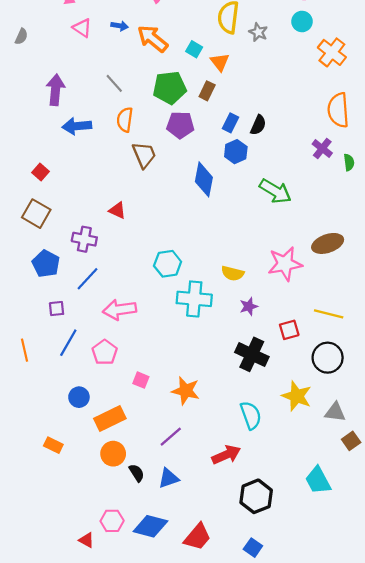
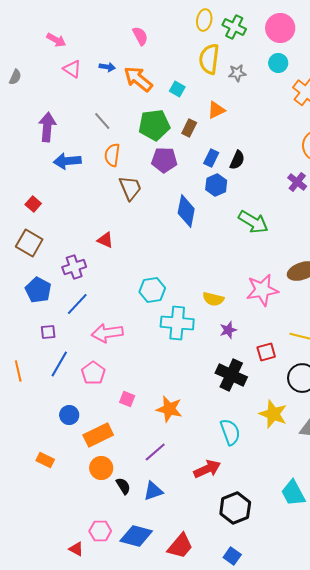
gray star: (258, 32) -> (237, 73), turned -30
orange triangle: (220, 62) -> (216, 110), moved, turned 42
purple cross: (84, 239) -> (74, 267), turned -30

